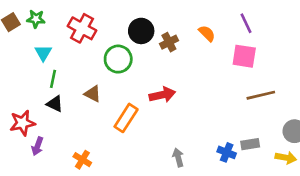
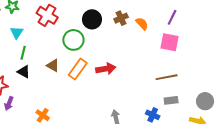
purple line: (246, 23) -> (172, 17), turned 49
brown cross: (169, 42) -> (121, 18), moved
brown line: (261, 95) -> (167, 77), moved
orange rectangle: (126, 118) -> (78, 69), moved
gray rectangle: (250, 144) -> (171, 100), moved

